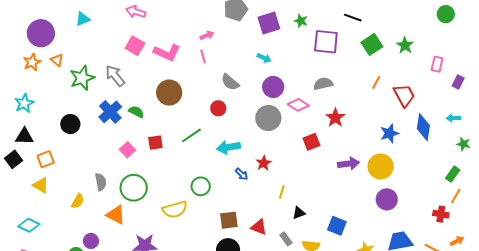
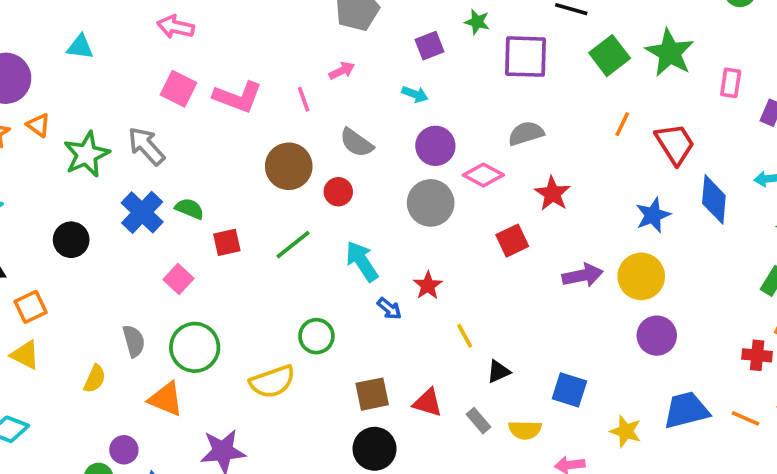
cyan triangle: (83, 19) -> (80, 47), turned 35
purple square: (269, 23) -> (429, 46), moved, size x0.7
pink arrow: (207, 35) -> (342, 71), moved
green star: (405, 45) -> (670, 53), size x1.5
brown circle: (169, 93) -> (289, 166), moved
red square: (155, 143) -> (227, 242), moved
cyan arrow: (228, 147) -> (362, 261), turned 70
yellow line: (282, 192) -> (465, 336), turned -40

